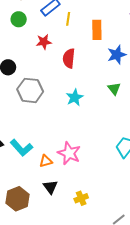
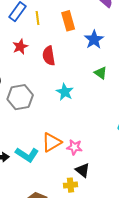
pink star: (69, 153) -> (74, 147), size x0.7
orange triangle: (46, 161) -> (52, 142), moved, size x1.5
black triangle: (50, 187) -> (83, 170), moved
yellow cross: (81, 198) -> (70, 185), moved, turned 32

